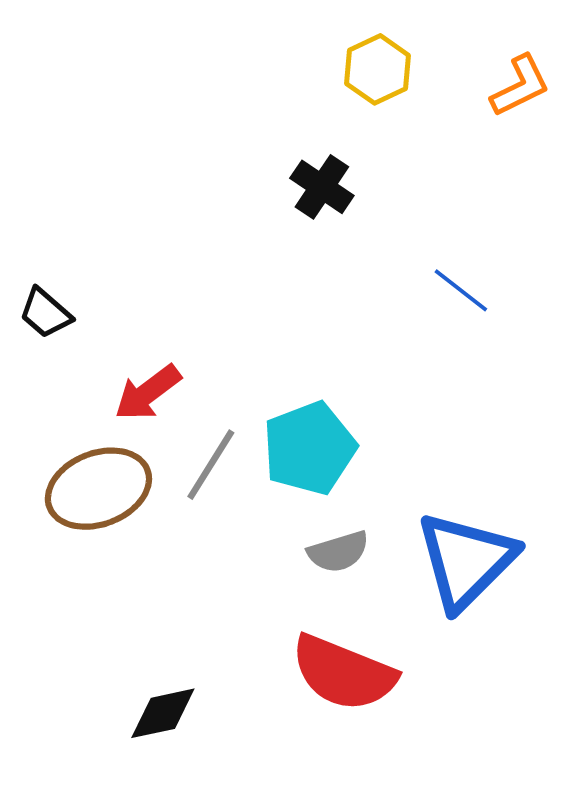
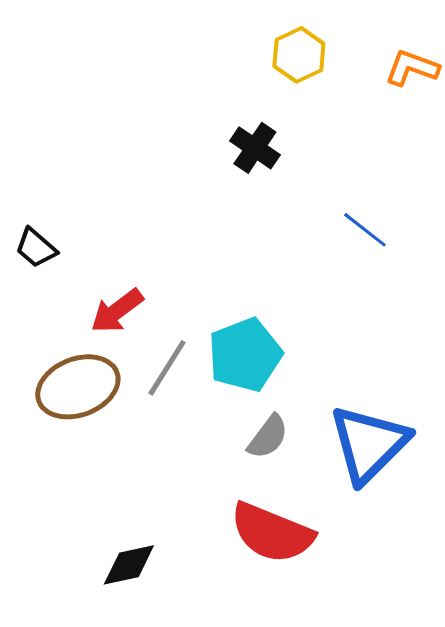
orange L-shape: (520, 86) -> (412, 68), turned -134
gray semicircle: (338, 552) -> (268, 437), turned -36

